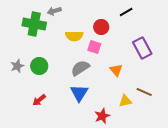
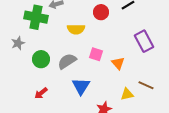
red circle: (101, 27) -> (101, 12), moved
pink square: (94, 47) -> (96, 54), moved
gray star: (17, 66) -> (18, 43), moved
gray semicircle: (80, 68) -> (67, 61), moved

